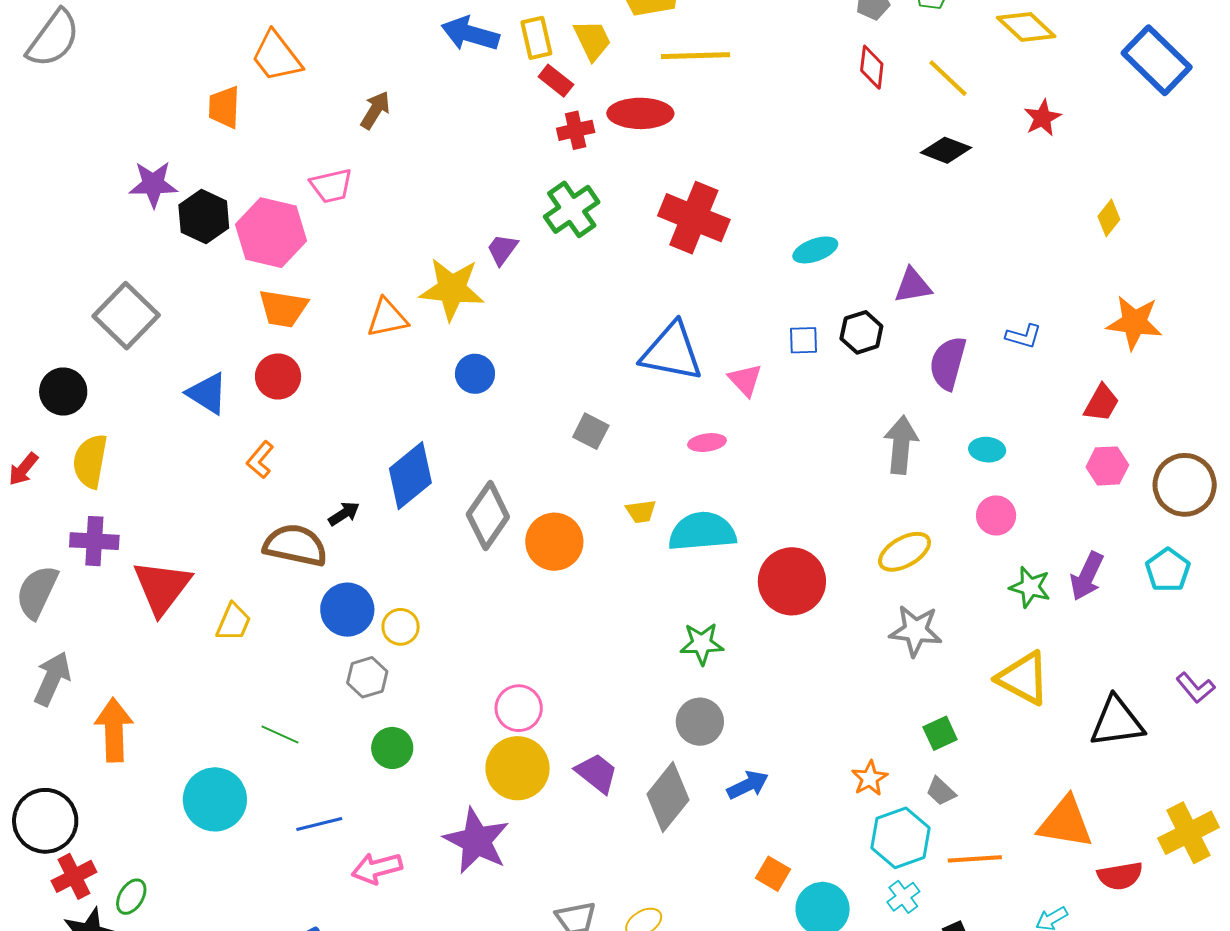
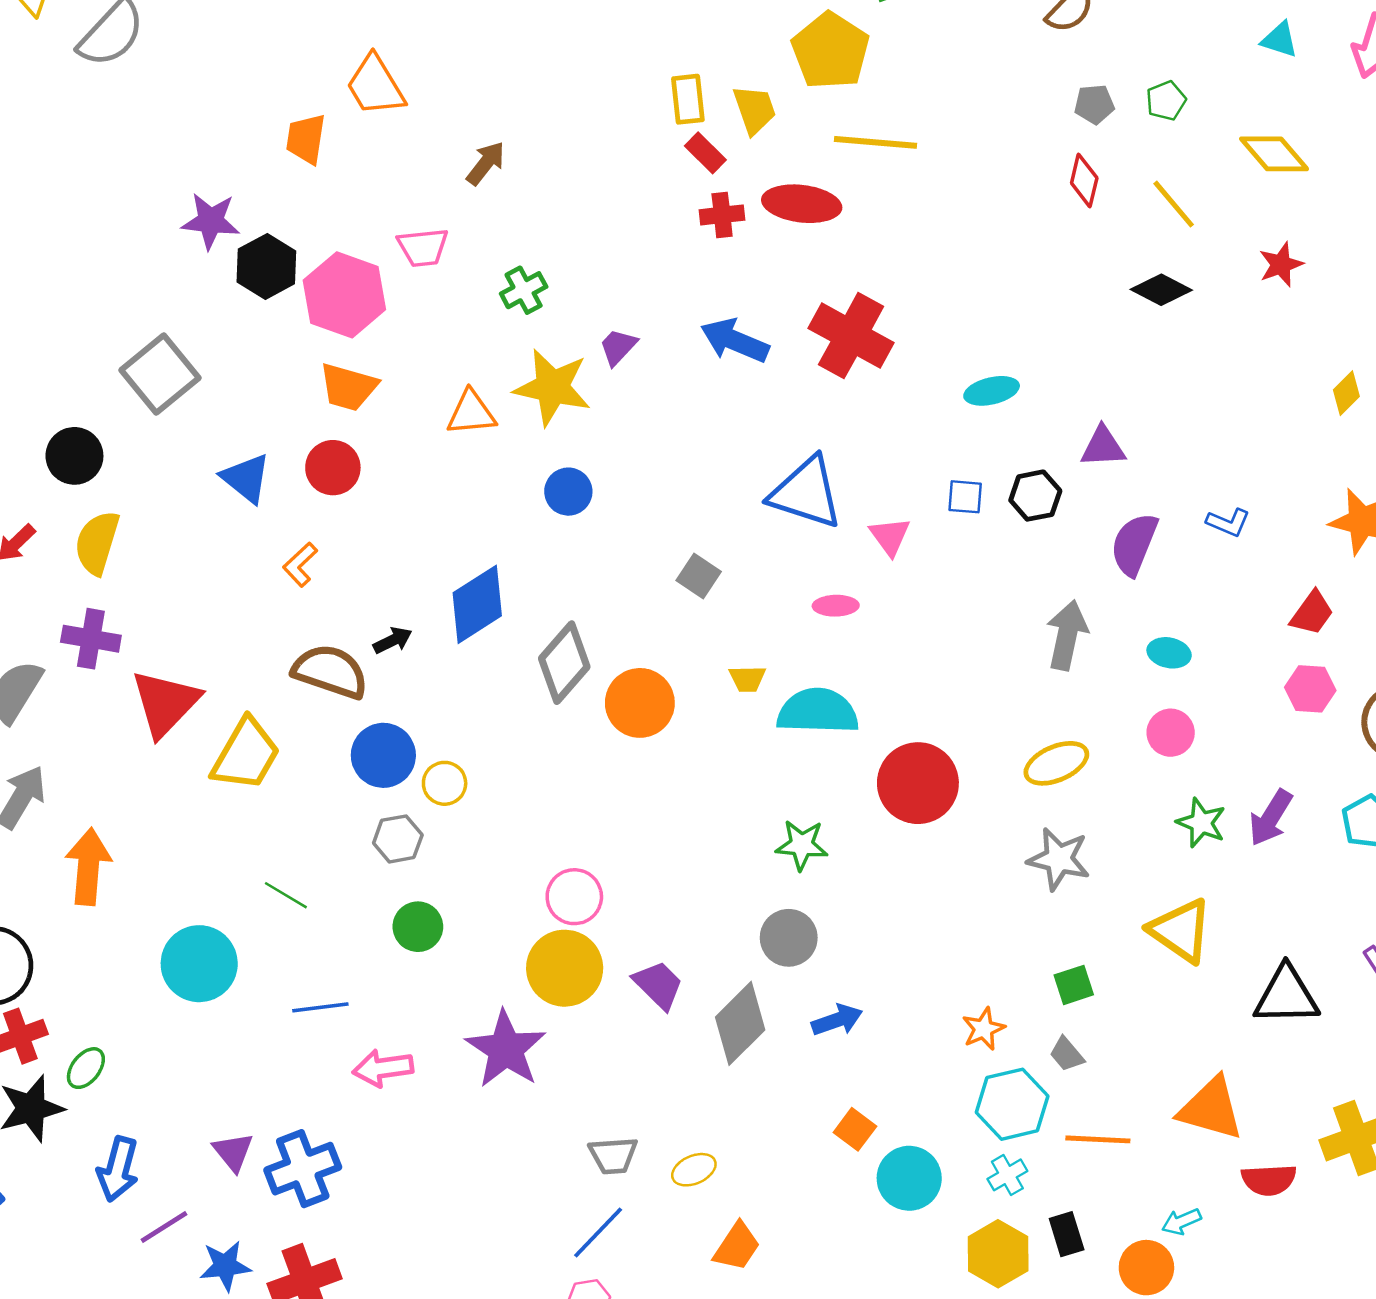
blue arrow: (470, 34) -> (735, 341), moved
green cross: (572, 209) -> (524, 290), moved, size x0.7
yellow trapezoid: (233, 622) -> (246, 755), size x1.6

